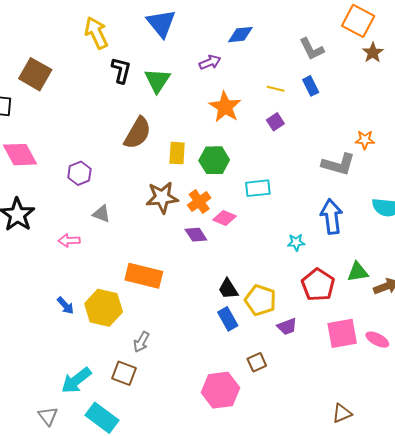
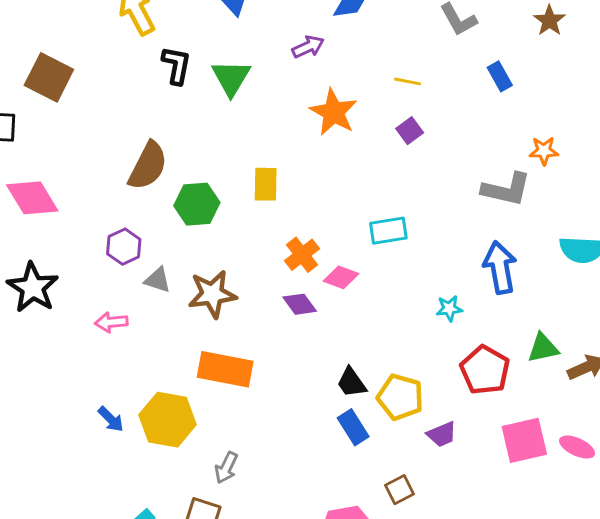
blue rectangle: (311, 86) -> (500, 76), moved
brown semicircle: (138, 133) -> (148, 166), moved
green hexagon: (214, 160) -> (197, 204), moved
purple hexagon: (79, 173) -> (124, 247), moved
brown star: (162, 197) -> (212, 294), moved

